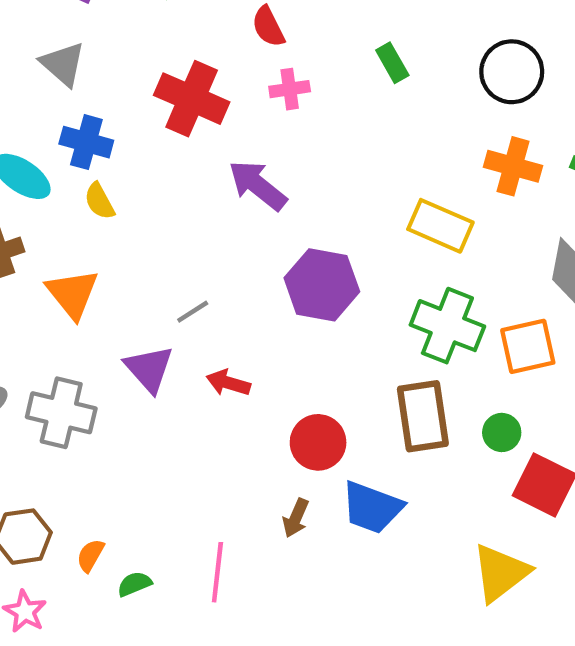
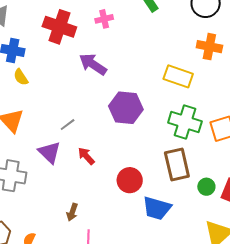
red arrow: (228, 383) -> (86, 156), turned 36
green circle: (502, 432) -> (206, 187), moved
brown arrow: (296, 518) -> (72, 212), moved

